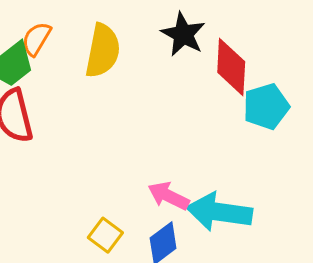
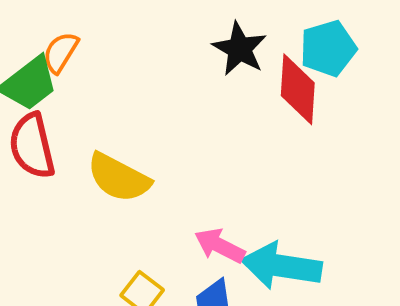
yellow semicircle: (103, 51) -> (119, 178), moved, turned 106
cyan pentagon: (266, 106) -> (328, 48), moved

